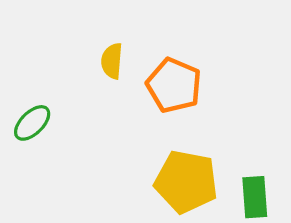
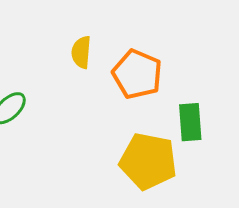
green rectangle: (255, 197) -> (190, 122), moved

